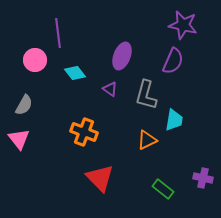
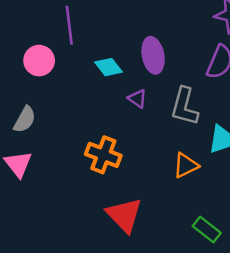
purple ellipse: (122, 56) -> (153, 55), turned -32
cyan diamond: (75, 73) -> (109, 67), moved

